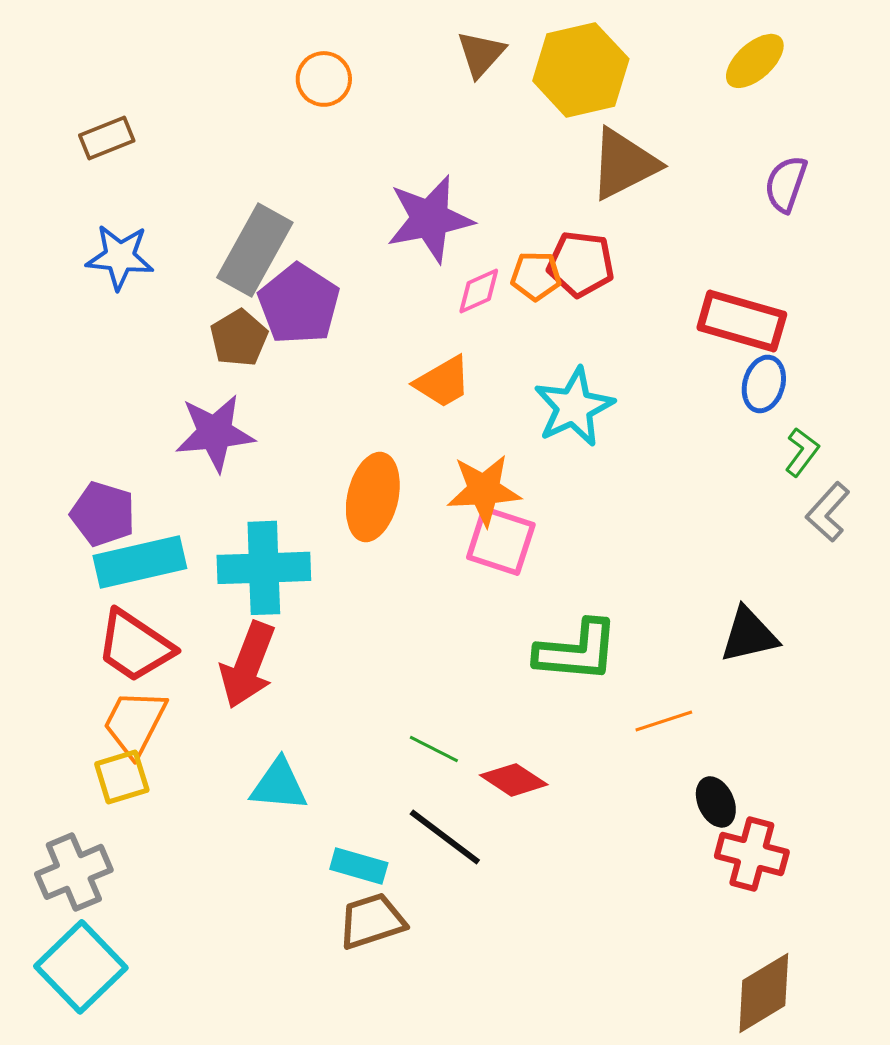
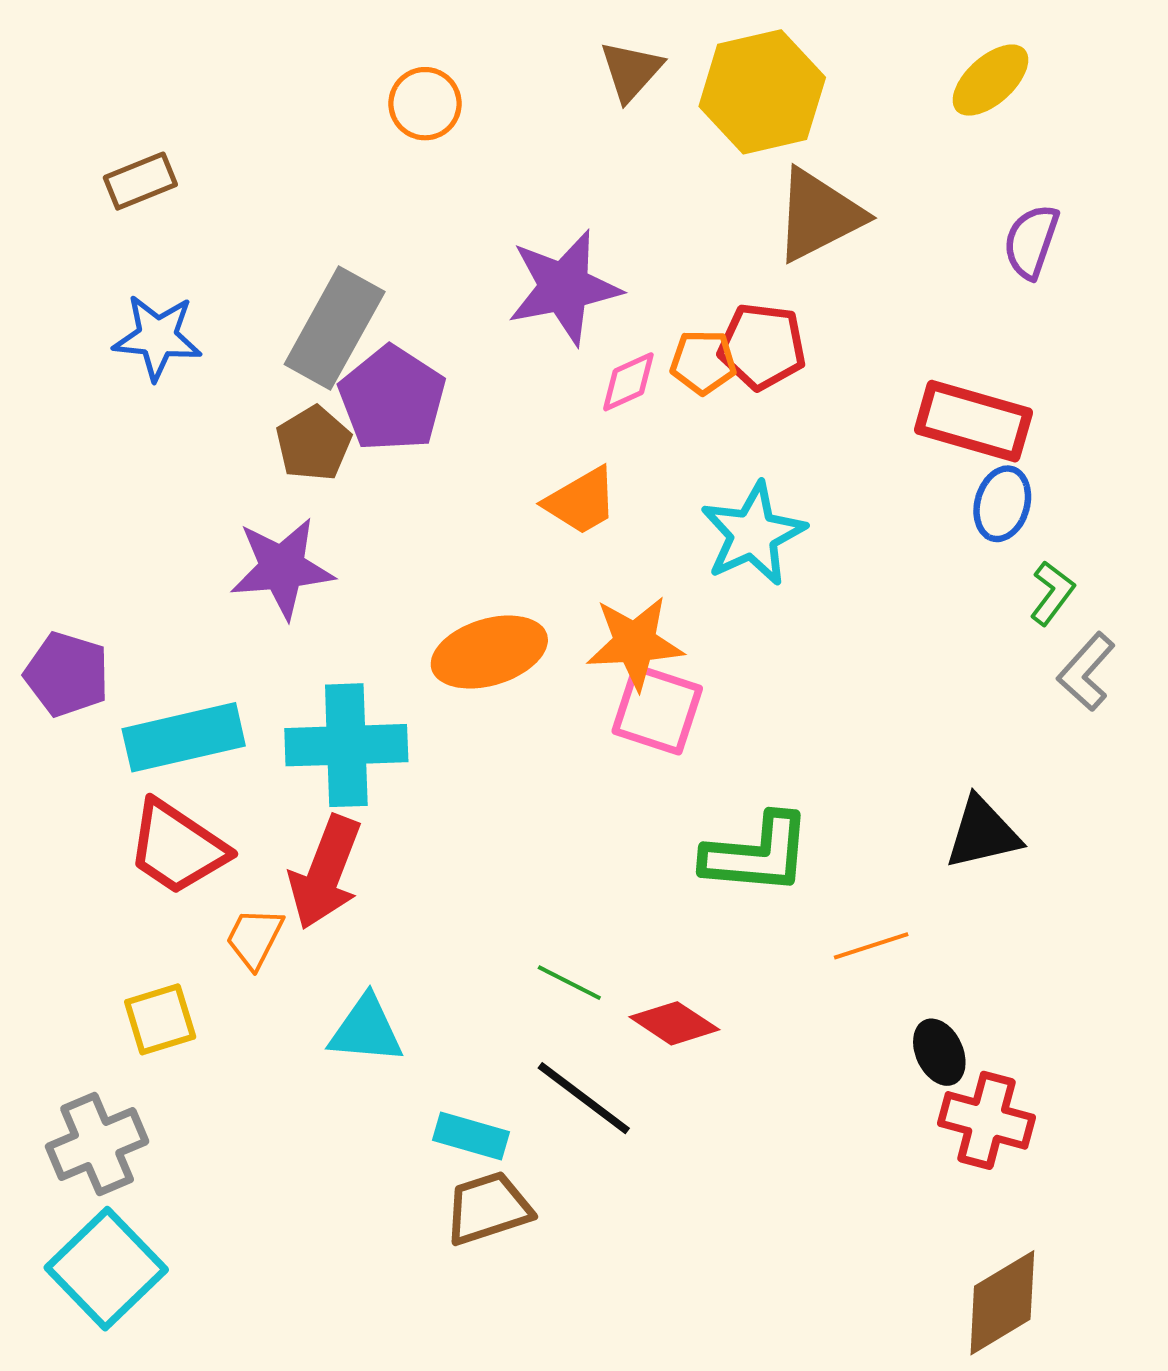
orange ellipse: (373, 497) -> (489, 652), turned 60
purple pentagon: (103, 514) -> (67, 674), moved
orange trapezoid: (135, 723) -> (255, 938), moved, size x0.7

